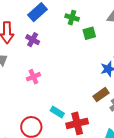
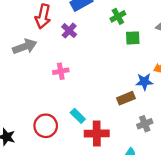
green cross: (72, 18) -> (118, 16), turned 32
brown rectangle: (101, 95) -> (126, 98), moved

